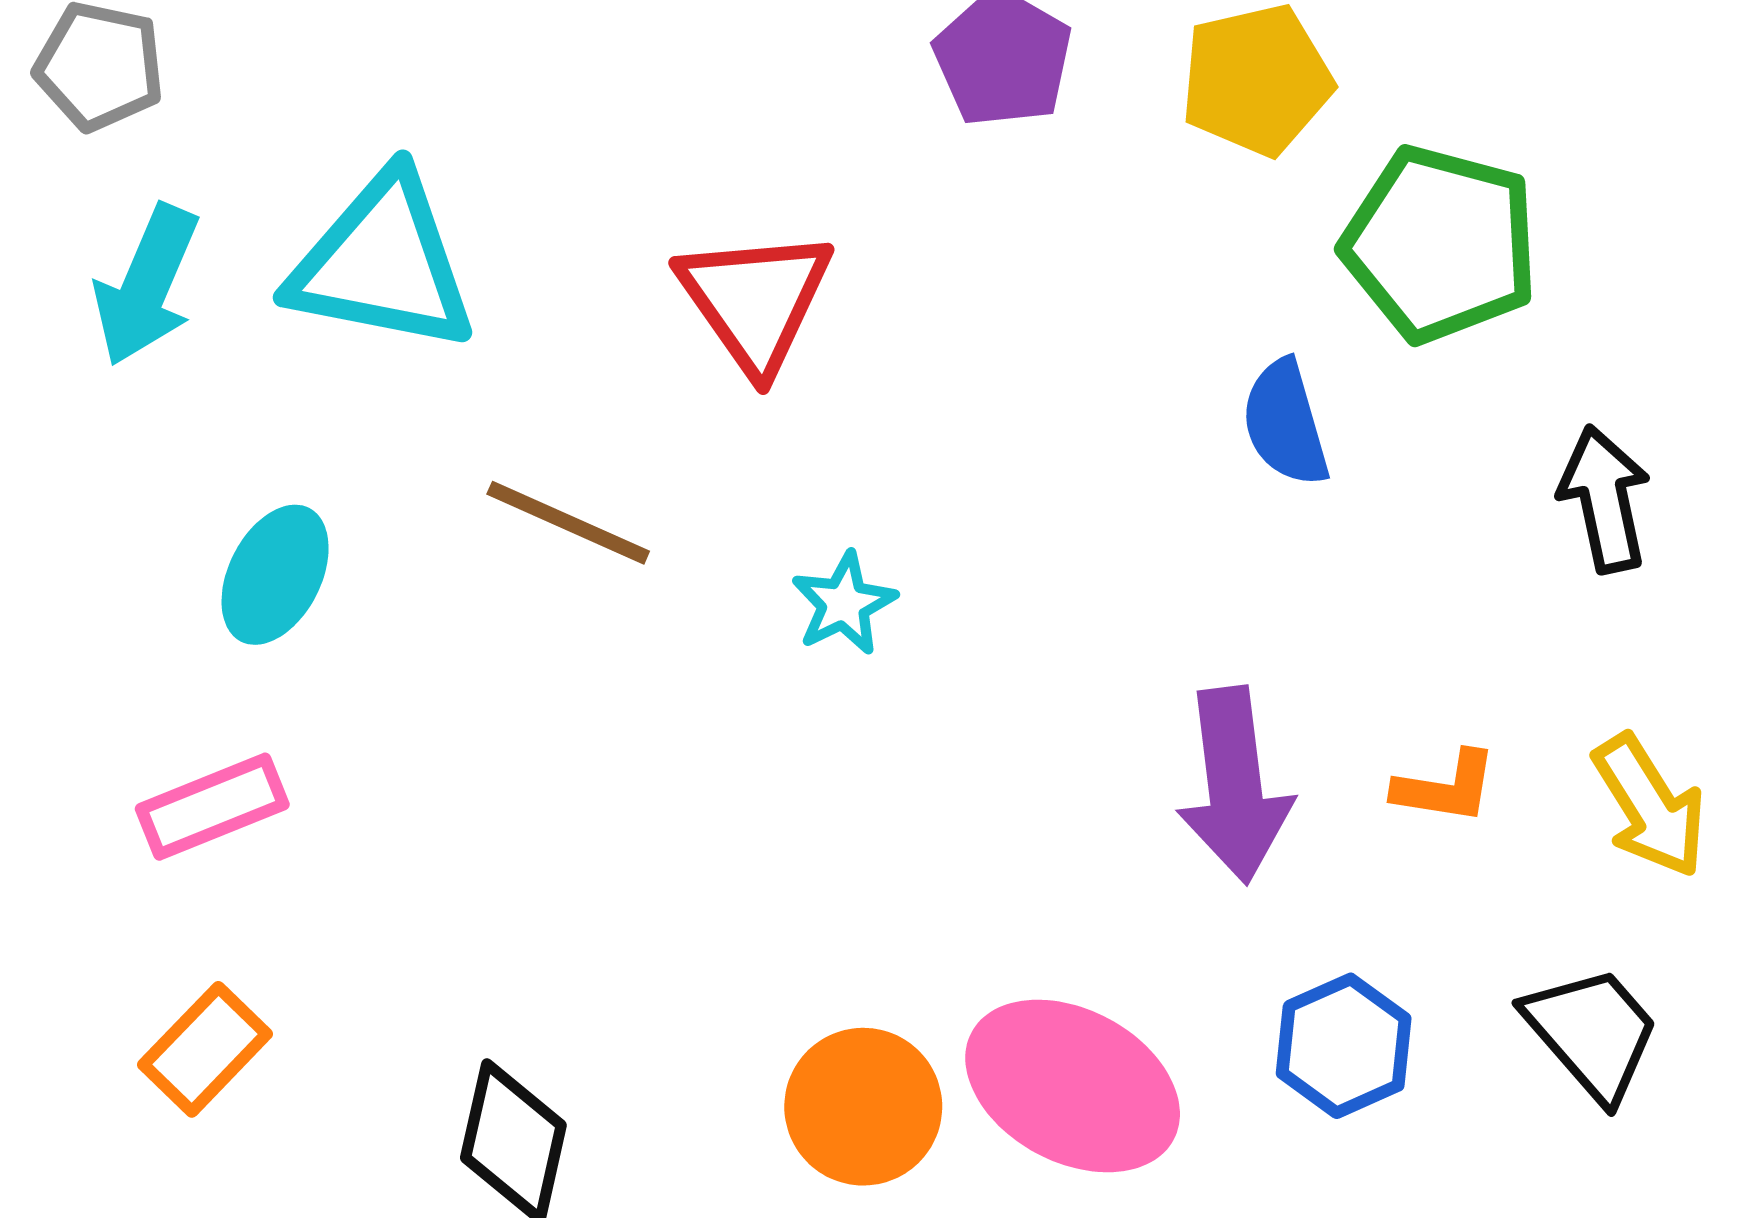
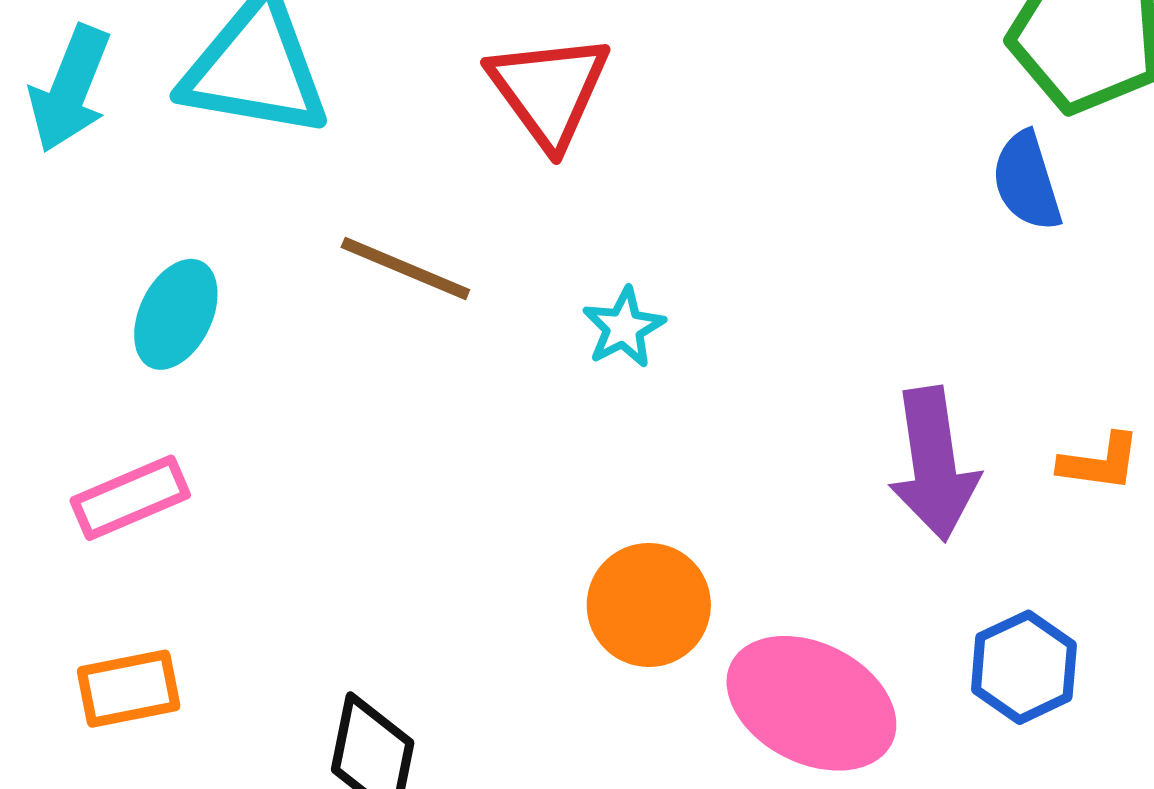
blue semicircle: (1285, 423) -> (1027, 181), moved
orange rectangle: (205, 1049) -> (129, 689), turned 36
orange circle: (863, 1107) -> (649, 605), moved

